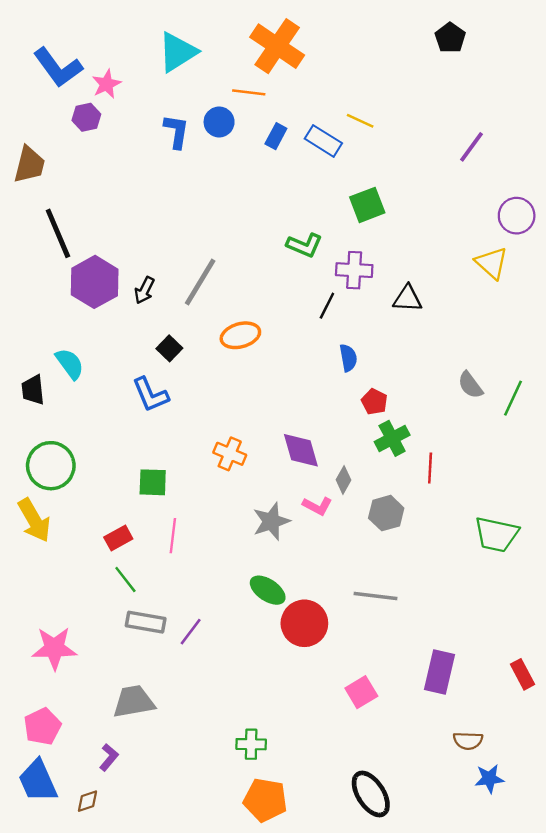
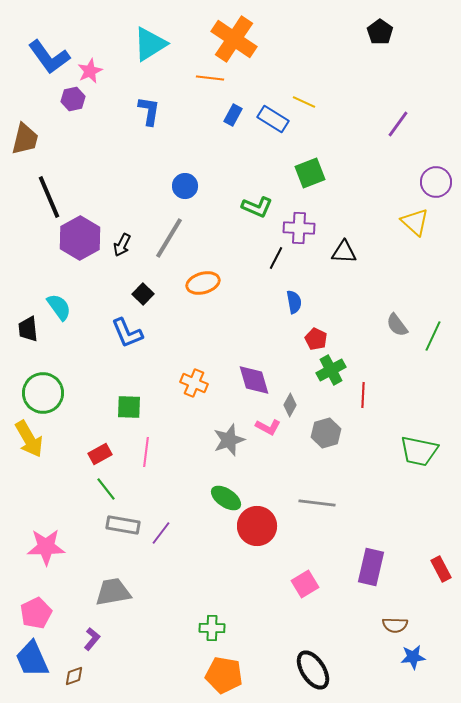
blue circle: (219, 122) -> (185, 186), moved

